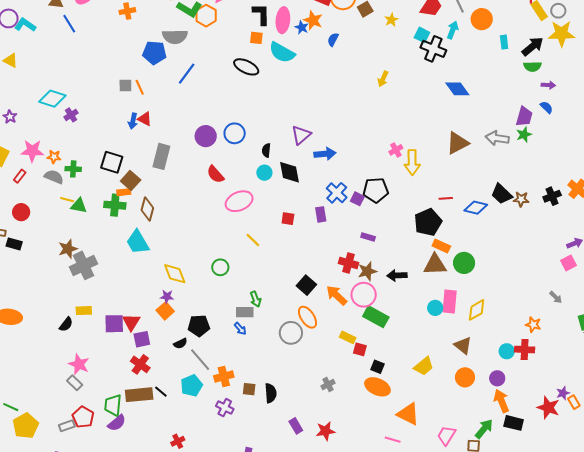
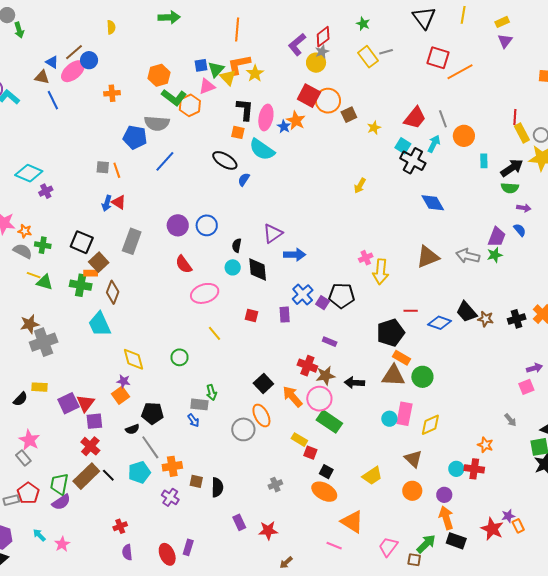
blue semicircle: (333, 39) -> (244, 179), moved
purple square: (114, 324) -> (68, 403), turned -30
brown rectangle: (139, 395) -> (86, 476), turned -44

